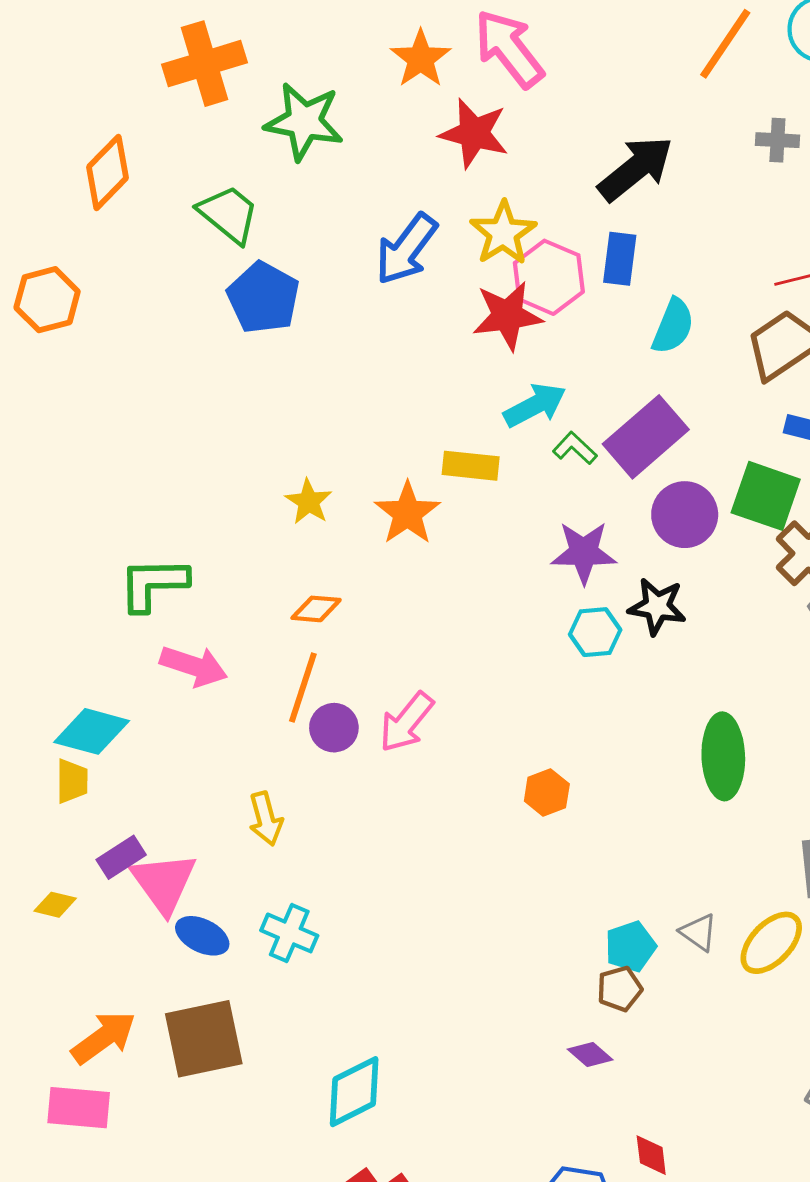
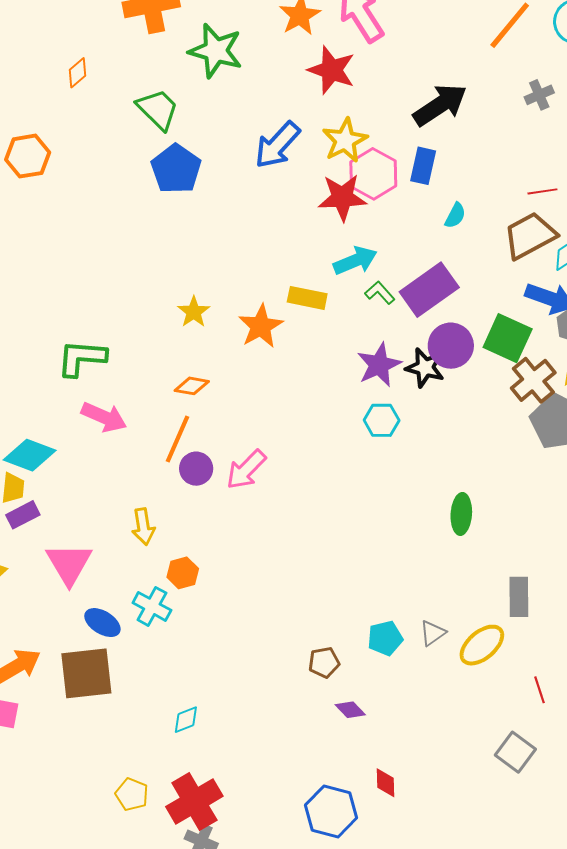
gray cross: (777, 140) -> (539, 95), turned -32
orange diamond: (108, 172) -> (77, 73), size x0.6
cyan semicircle: (673, 326) -> (455, 216), size x0.7
purple star: (584, 552) -> (379, 365), turned -30
black star: (657, 606) -> (425, 368), moved
green ellipse: (723, 756) -> (461, 514), size x0.7
orange hexagon: (547, 793) -> (183, 573), moved
purple rectangle: (121, 857) -> (23, 515), moved
gray triangle: (698, 932) -> (433, 633), turned 44
blue ellipse: (202, 936) -> (102, 623), moved
brown pentagon: (620, 989) -> (324, 662), moved
cyan diamond: (354, 1092) -> (186, 720), size x0.6

